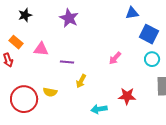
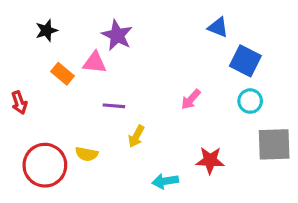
blue triangle: (132, 13) -> (218, 27), turned 32
orange rectangle: (16, 42) -> (63, 74), moved
pink triangle: (41, 49) -> (95, 63), moved

